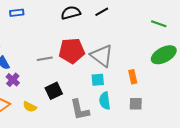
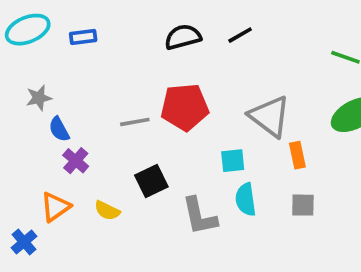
gray triangle: (102, 56) -> (270, 116), moved

